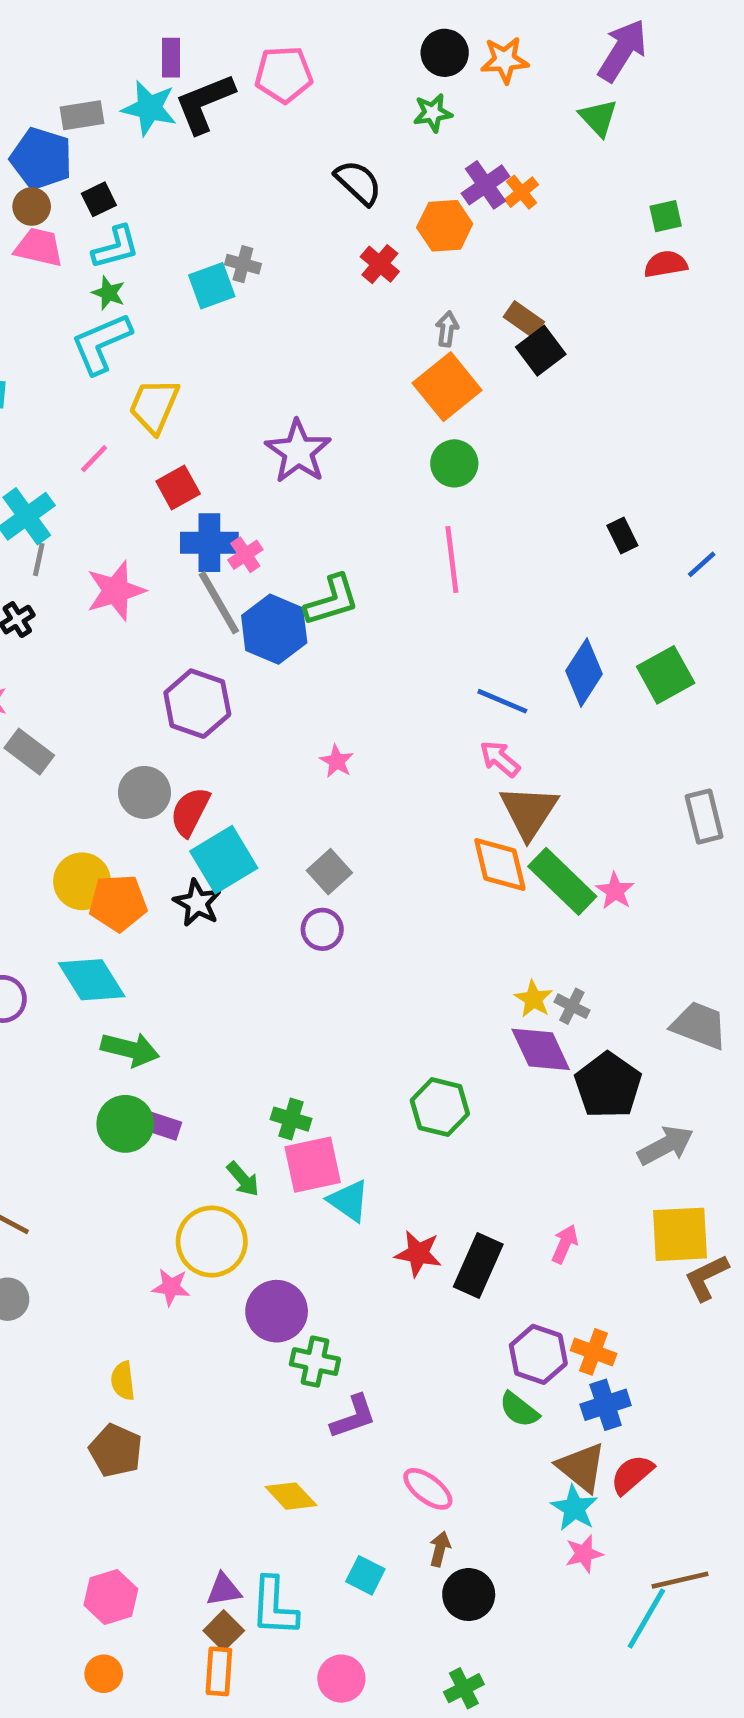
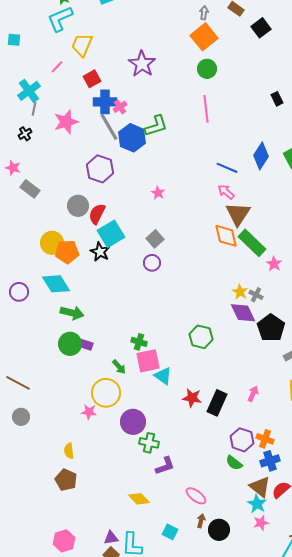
black square: (541, 351) -> (261, 28), moved
pink star: (615, 891) -> (274, 264), moved
black circle: (469, 1595) -> (219, 530), moved

